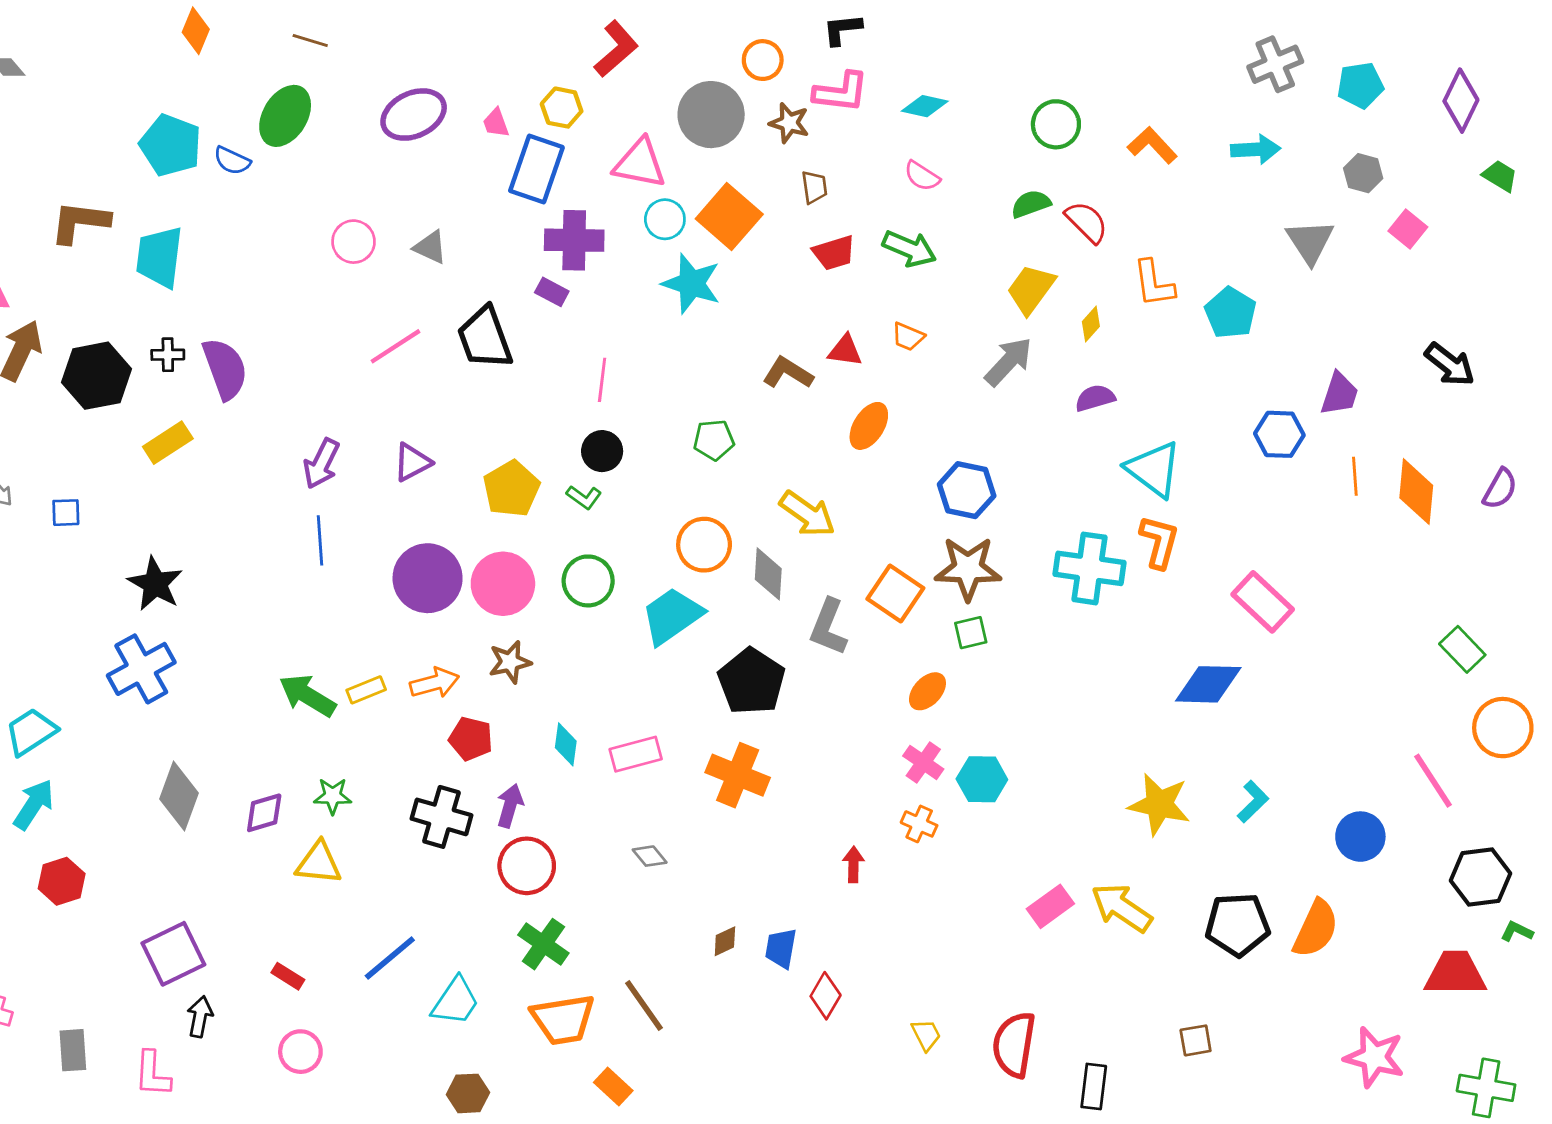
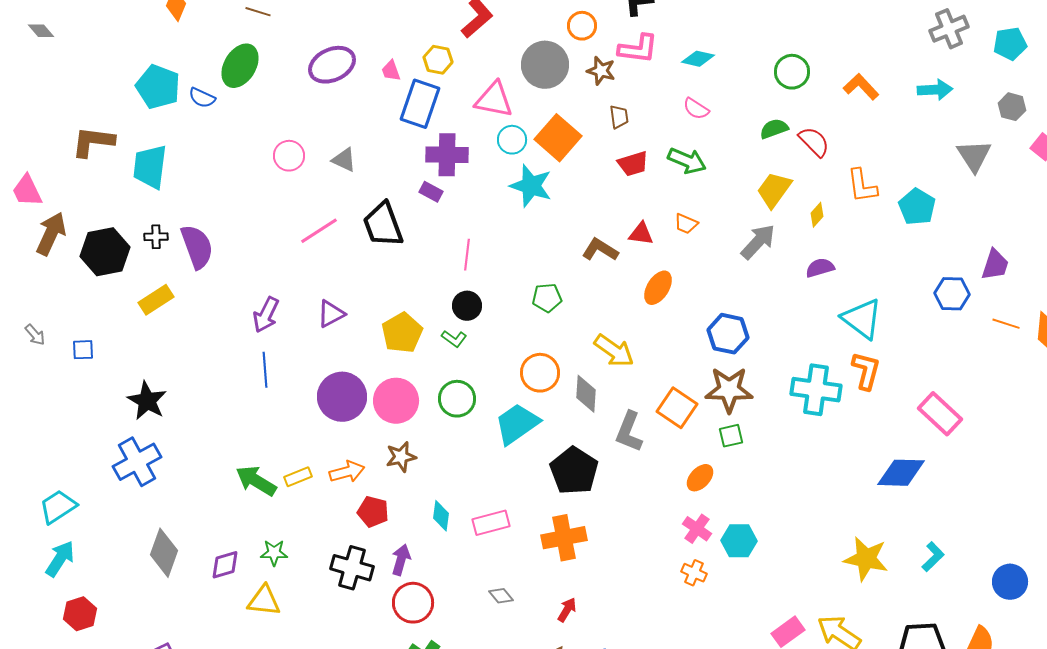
orange line: (1355, 476) -> (1006, 324), turned -68
orange cross: (738, 775) -> (564, 538), turned -33
red arrow: (853, 864) -> (567, 610), moved, turned 30

